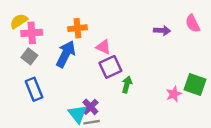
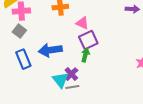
blue arrow: (66, 54) -> (50, 50), moved, turned -125
green arrow: (127, 85) -> (85, 55), moved

